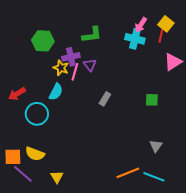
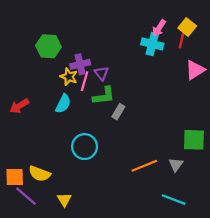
green L-shape: (92, 35) -> (104, 96), moved
green square: (152, 100) -> (194, 140), moved, size x1.5
cyan circle: (37, 114) -> (85, 147), moved
orange line: (128, 173) -> (144, 166), moved

